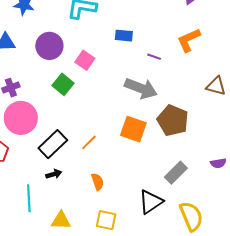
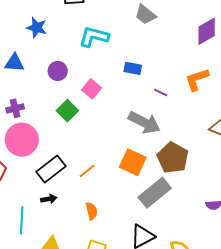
purple circle: (49, 46) -> (58, 71), size x0.7
gray rectangle: (176, 173) -> (155, 193), moved, size x1.4

